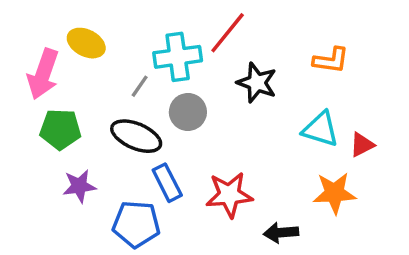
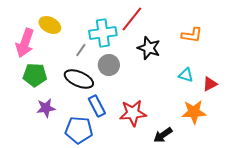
cyan triangle: (321, 129) -> (186, 75), size x0.7
black arrow: (281, 233) -> (163, 135), turned -30

